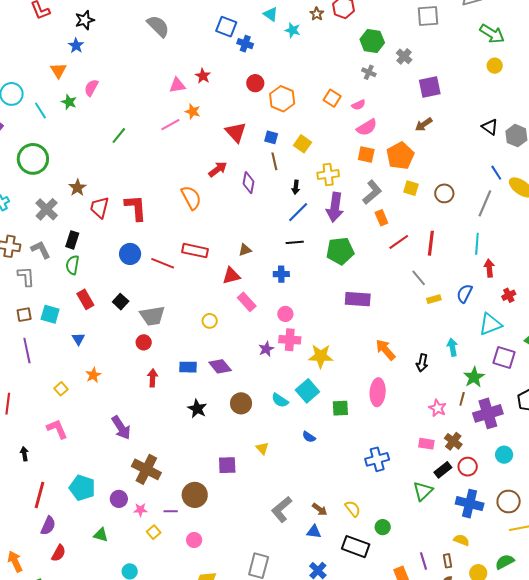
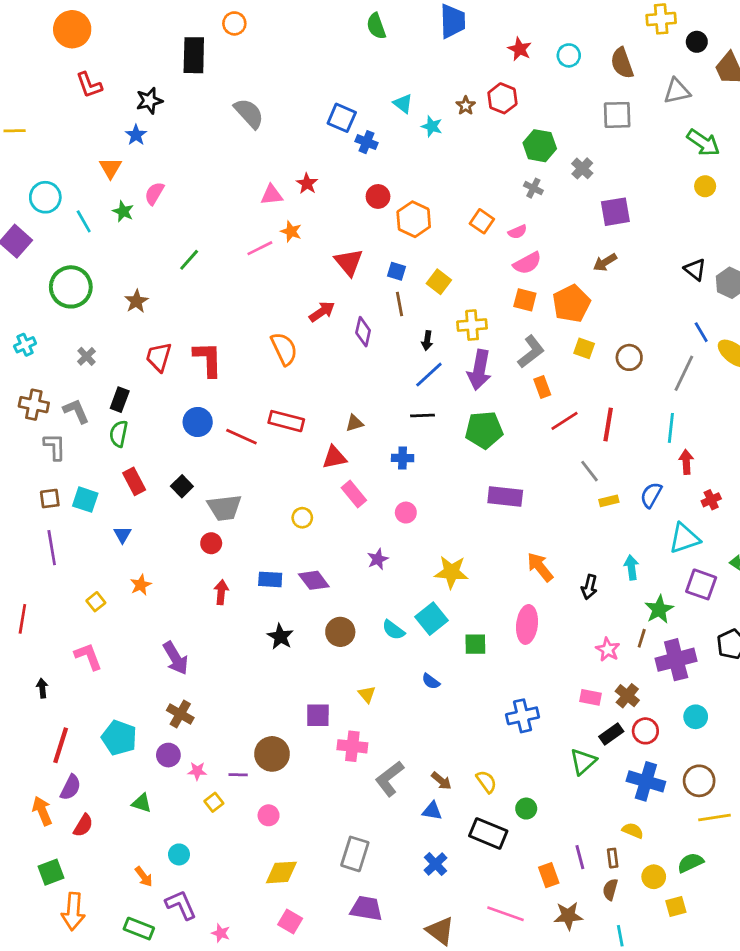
brown star: (77, 188) -> (136, 301), moved
gray cross: (47, 209) -> (86, 356), size x0.6
pink cross: (290, 340) -> (352, 746), moved
brown cross: (146, 469) -> (180, 714), moved, size x0.7
orange arrow: (15, 561) -> (42, 811), moved

